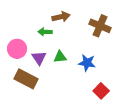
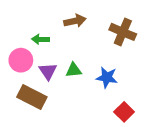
green arrow: (45, 32) -> (40, 39), moved

